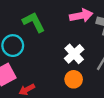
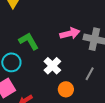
white cross: (74, 54) -> (52, 66), moved

